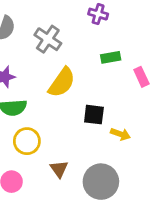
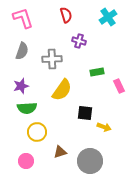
purple cross: (98, 14) -> (79, 41), moved
gray cross: (48, 39) -> (52, 59), turned -36
brown triangle: (59, 169) -> (60, 152), turned 48

